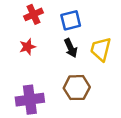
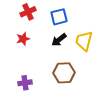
black arrow: (71, 48) -> (59, 40), turned 77
purple cross: (30, 100) -> (25, 83), size x0.6

